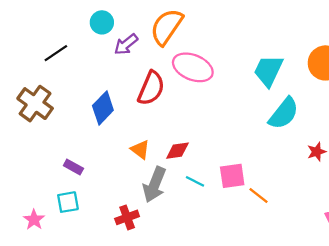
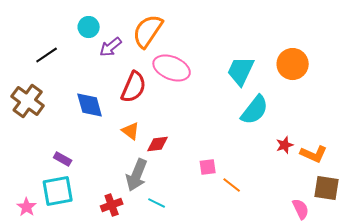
blue diamond: (103, 108) -> (90, 105), turned -60
orange triangle: (140, 150) -> (131, 131), moved
pink square: (232, 176) -> (208, 167), size x0.7
cyan line: (195, 181) -> (157, 203), moved
cyan square: (68, 202) -> (58, 191), size x1.5

